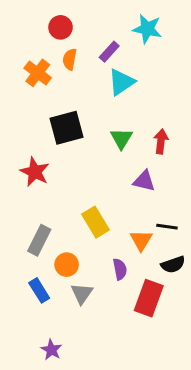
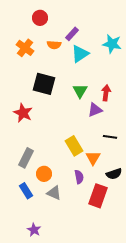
cyan star: (147, 29) -> (112, 44), moved
orange semicircle: (70, 59) -> (54, 45), moved, turned -96
black square: (67, 128) -> (44, 84), turned 30
purple triangle: (144, 181) -> (95, 110), moved, turned -35
yellow rectangle: (96, 222) -> (74, 146), moved
black line: (167, 227) -> (110, 137), moved
gray triangle: (82, 294) -> (54, 193), turned -42

